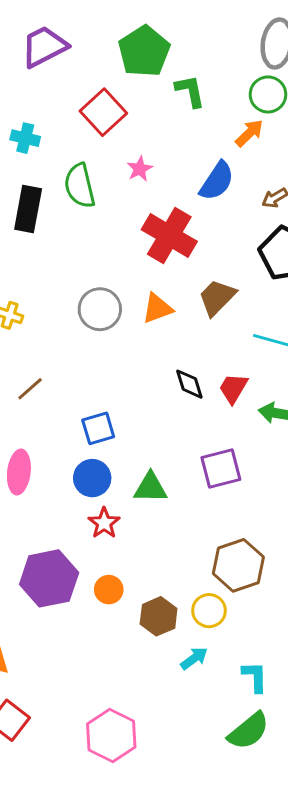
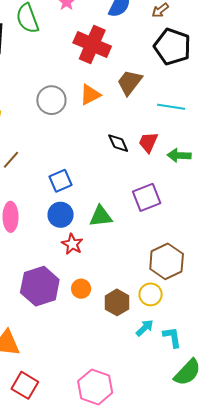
cyan L-shape: (255, 677) -> (172, 337), moved

